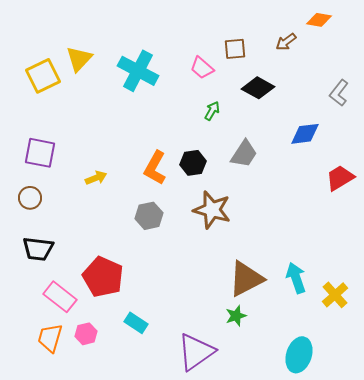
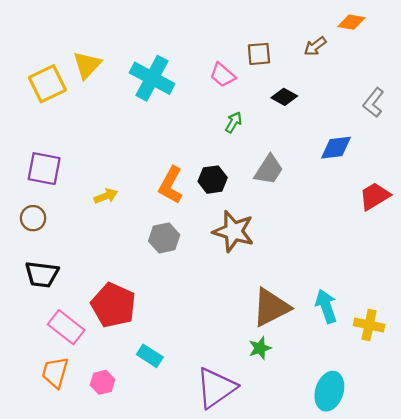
black diamond: (258, 88) -> (284, 97), size x0.7
yellow cross: (335, 295) -> (369, 325), turned -36
pink hexagon: (86, 334) -> (102, 382), moved

